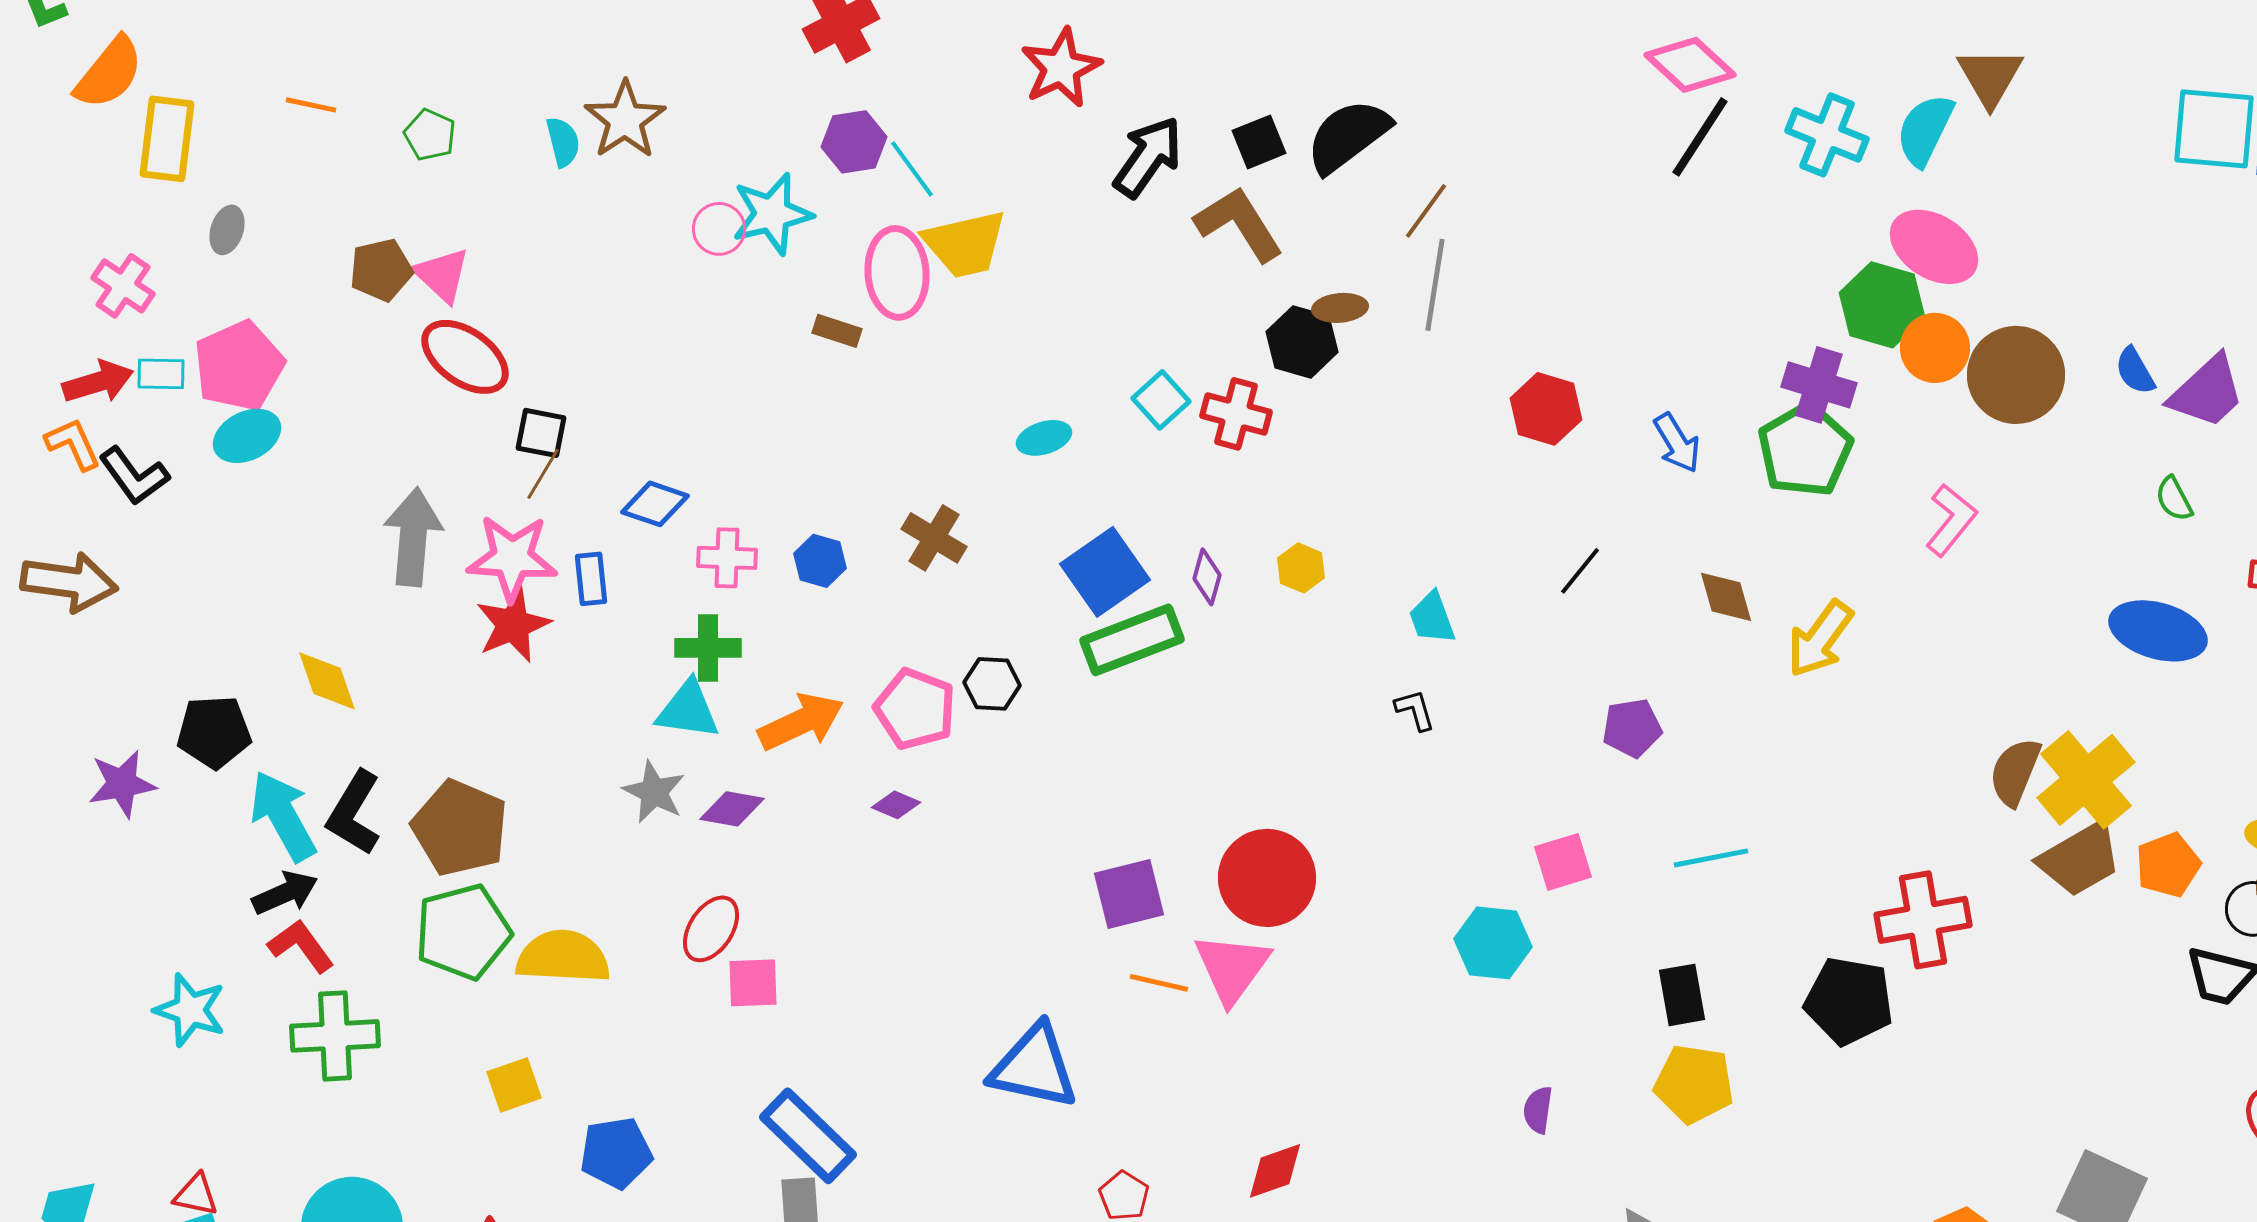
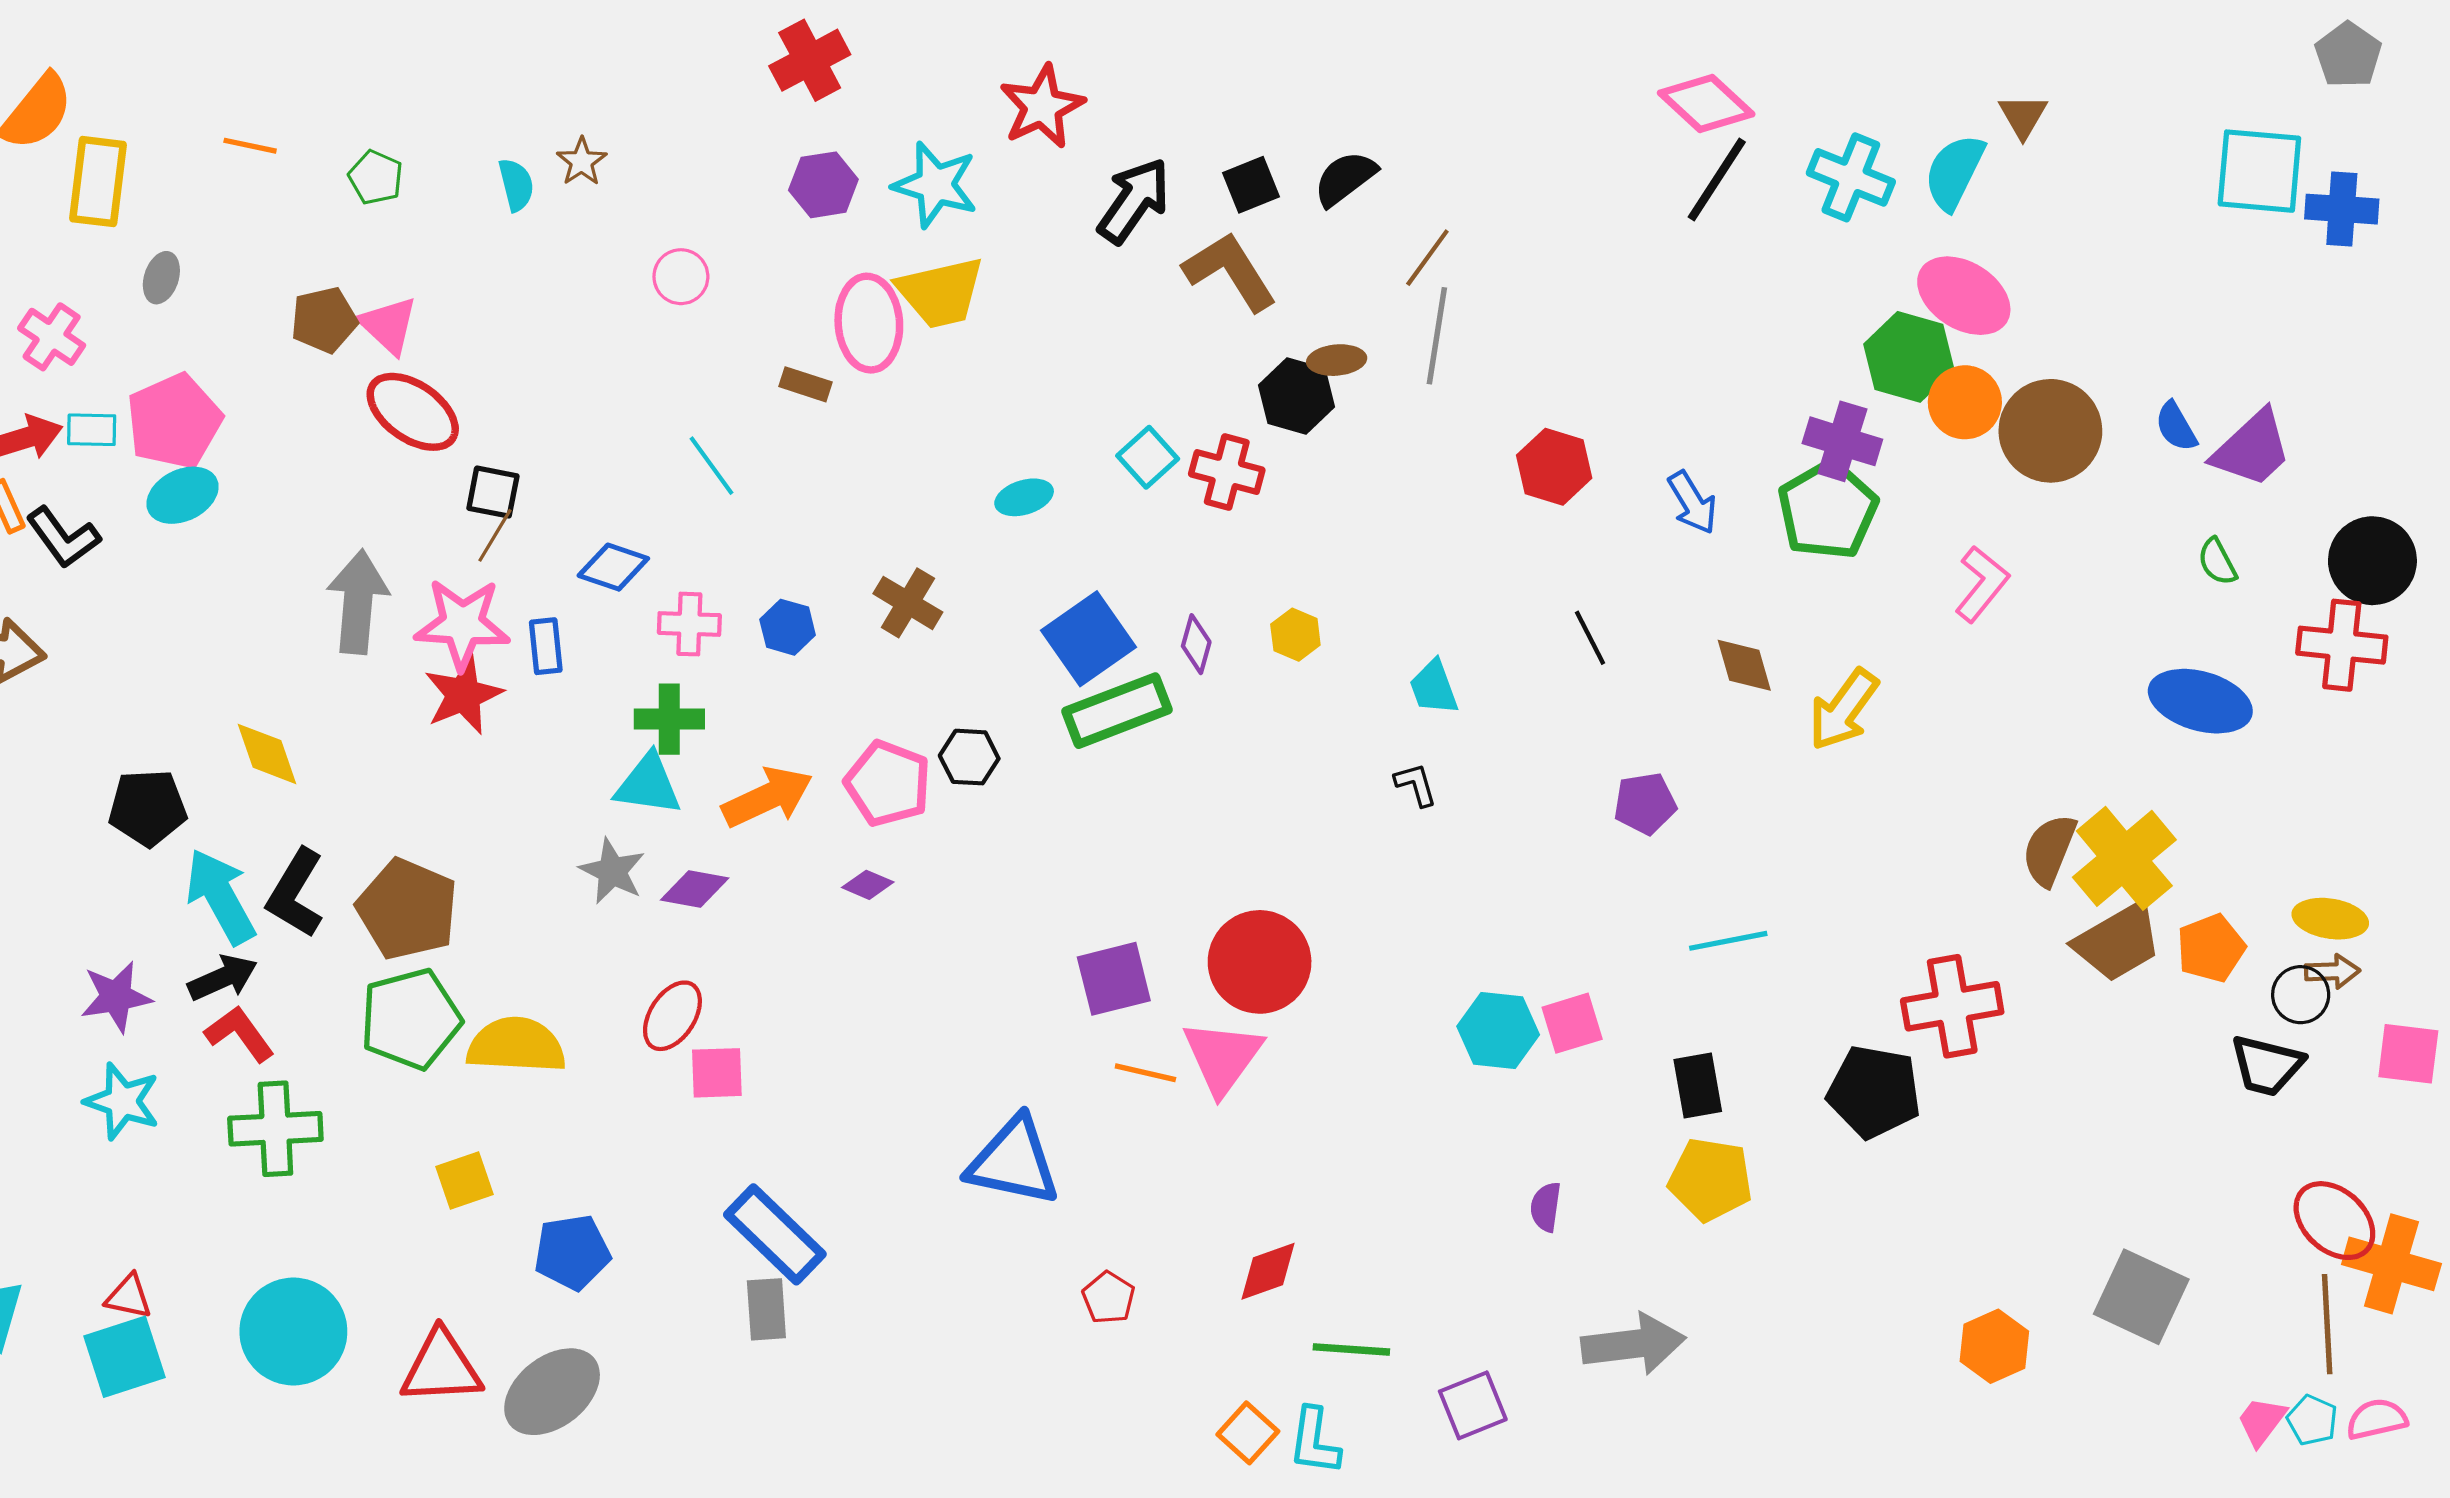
brown triangle: (1990, 77) -> (2023, 116), size x0.7
brown star: (625, 120) -> (582, 162), size x0.6
black semicircle: (1348, 136) -> (1345, 178), size x0.7
cyan line: (912, 169) -> (712, 466), moved
cyan star: (772, 214) -> (935, 185), moved, turned 30
black line: (1580, 571) -> (1590, 638), turned -66
purple star: (122, 784) -> (116, 997), moved
pink square: (1563, 862) -> (1572, 1023), moved

